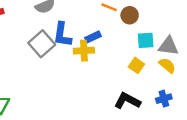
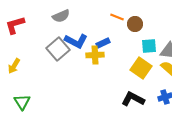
blue L-shape: (62, 35) -> (76, 41), turned -70
yellow square: (136, 65) -> (141, 68), size x1.5

